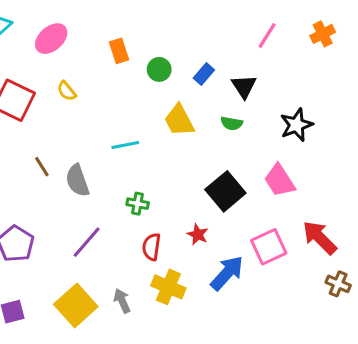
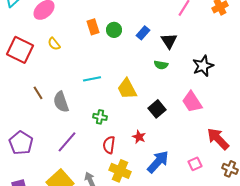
orange rectangle: (119, 51) -> (93, 27), moved
yellow trapezoid: (179, 120) -> (127, 89), moved
black square: (225, 191) -> (157, 109), size x0.7
pink square: (269, 247) -> (195, 164), moved, size x0.6

